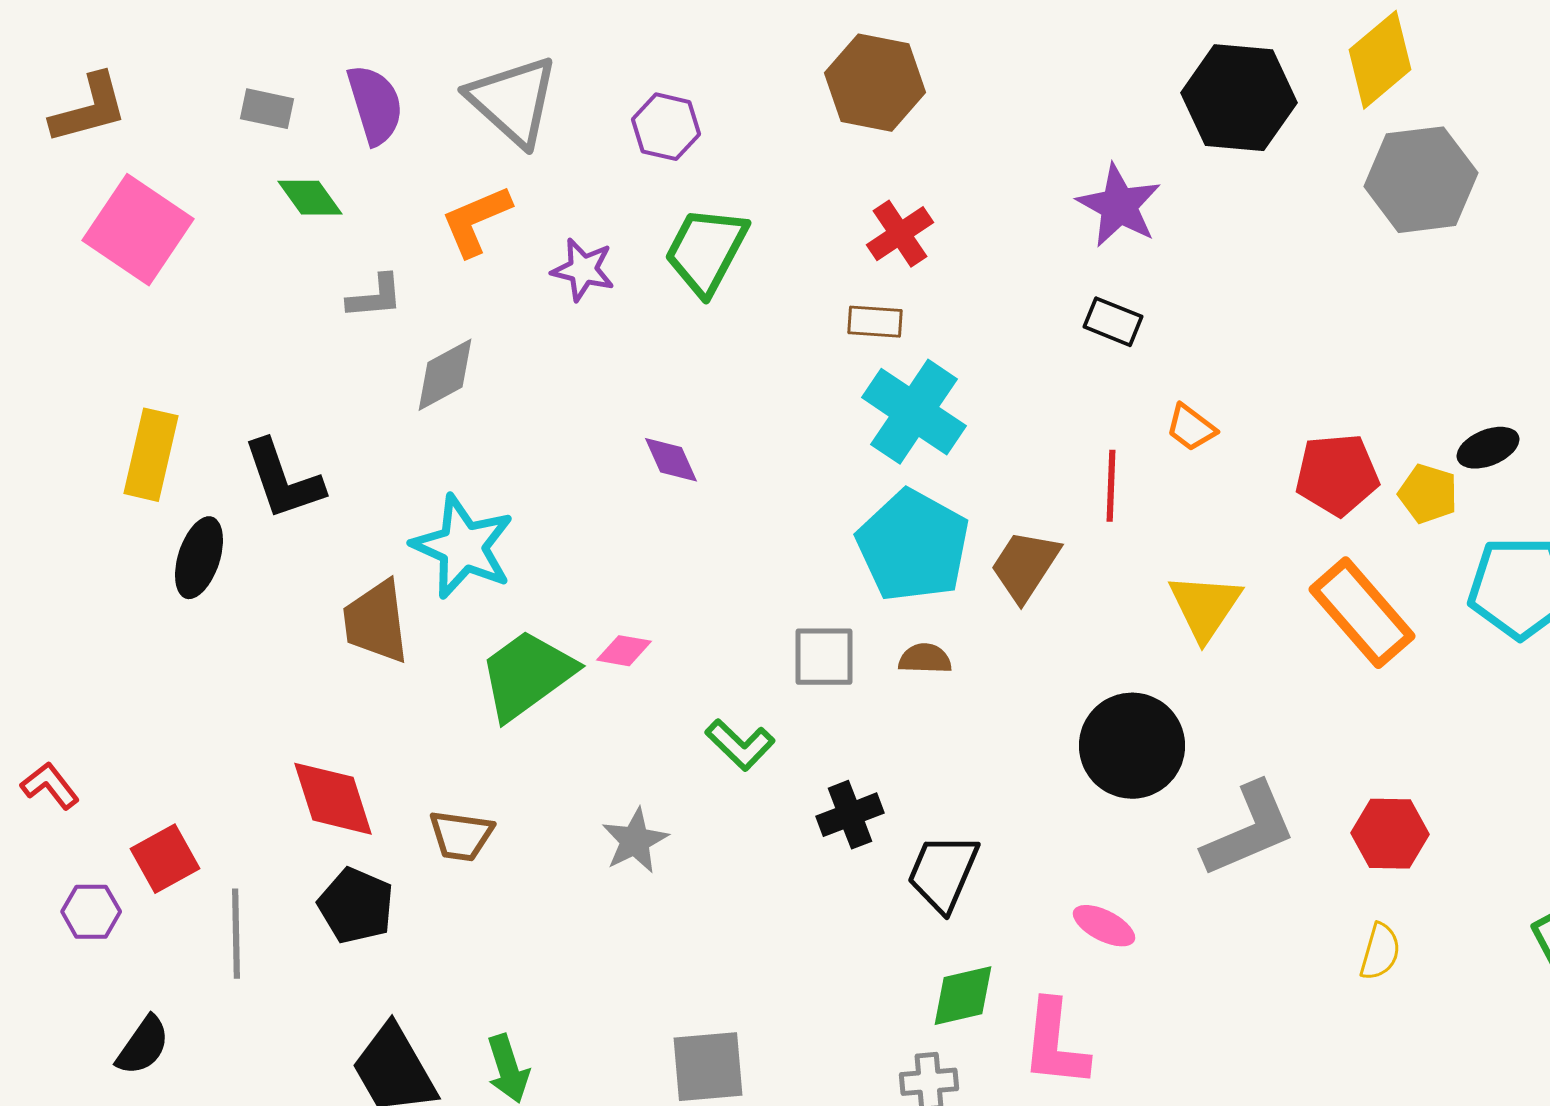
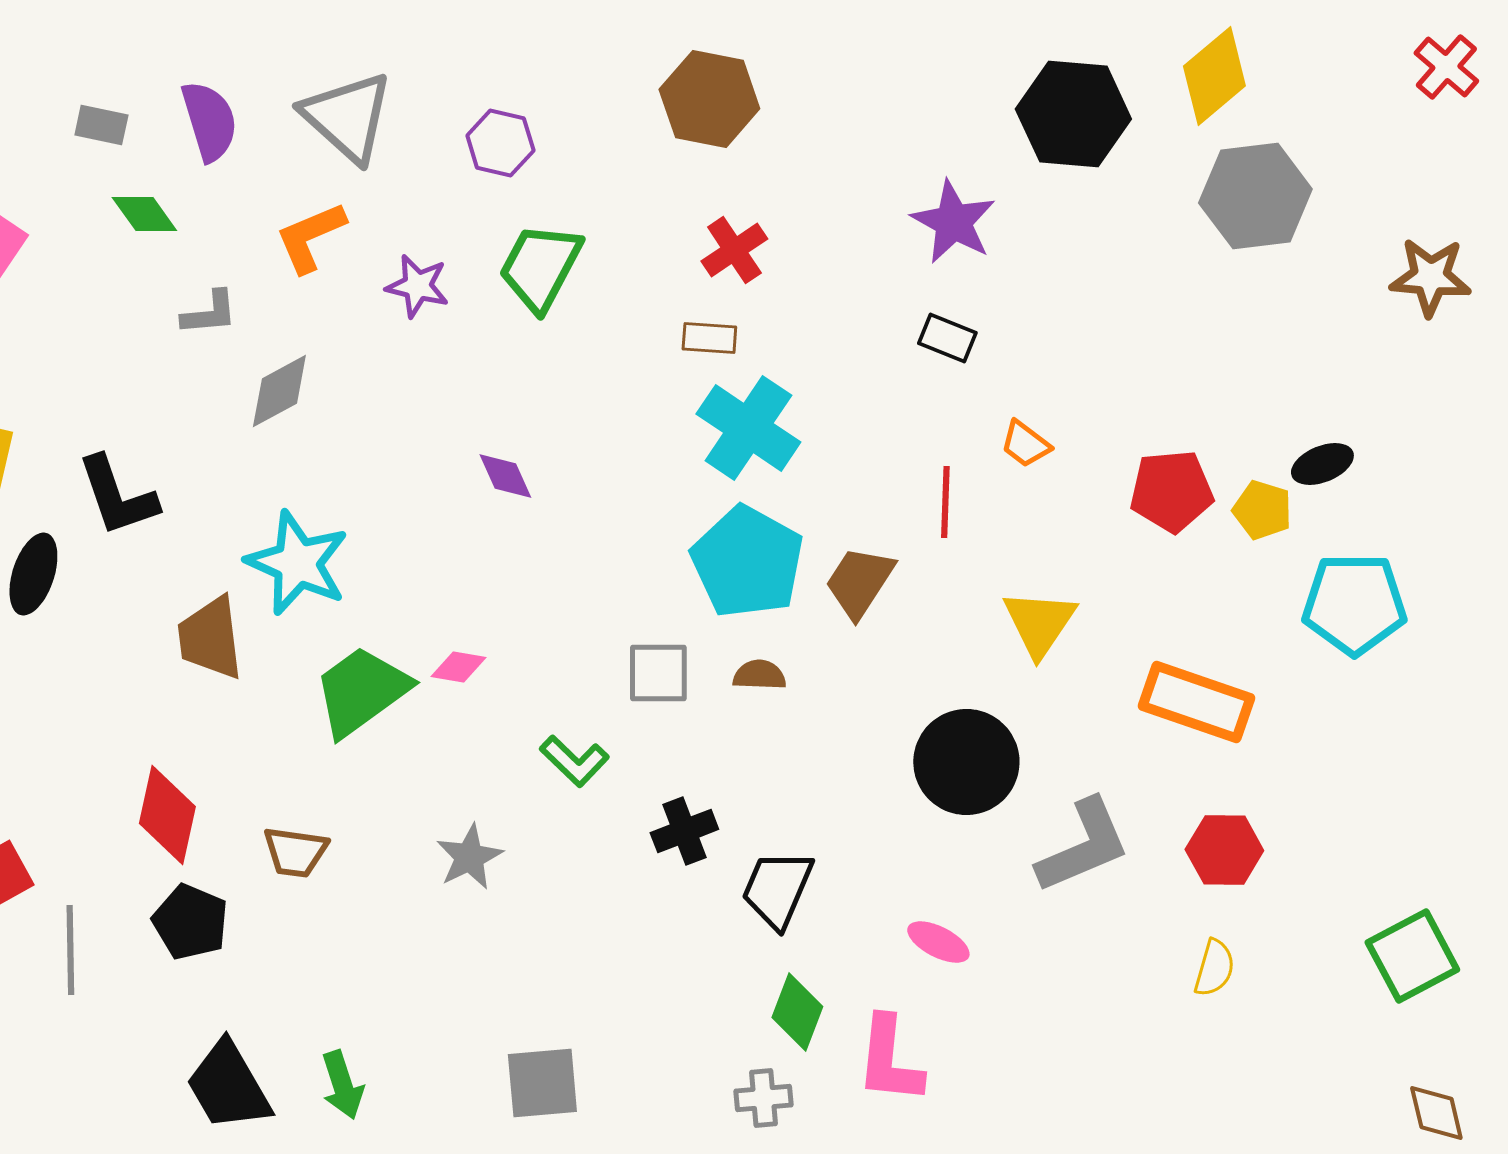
orange rectangle: (1362, 613) -> (1196, 702), moved, turned -30
red diamond: (333, 799) -> (167, 815), turned 30
green diamond: (963, 996) -> (797, 1012), turned -56

